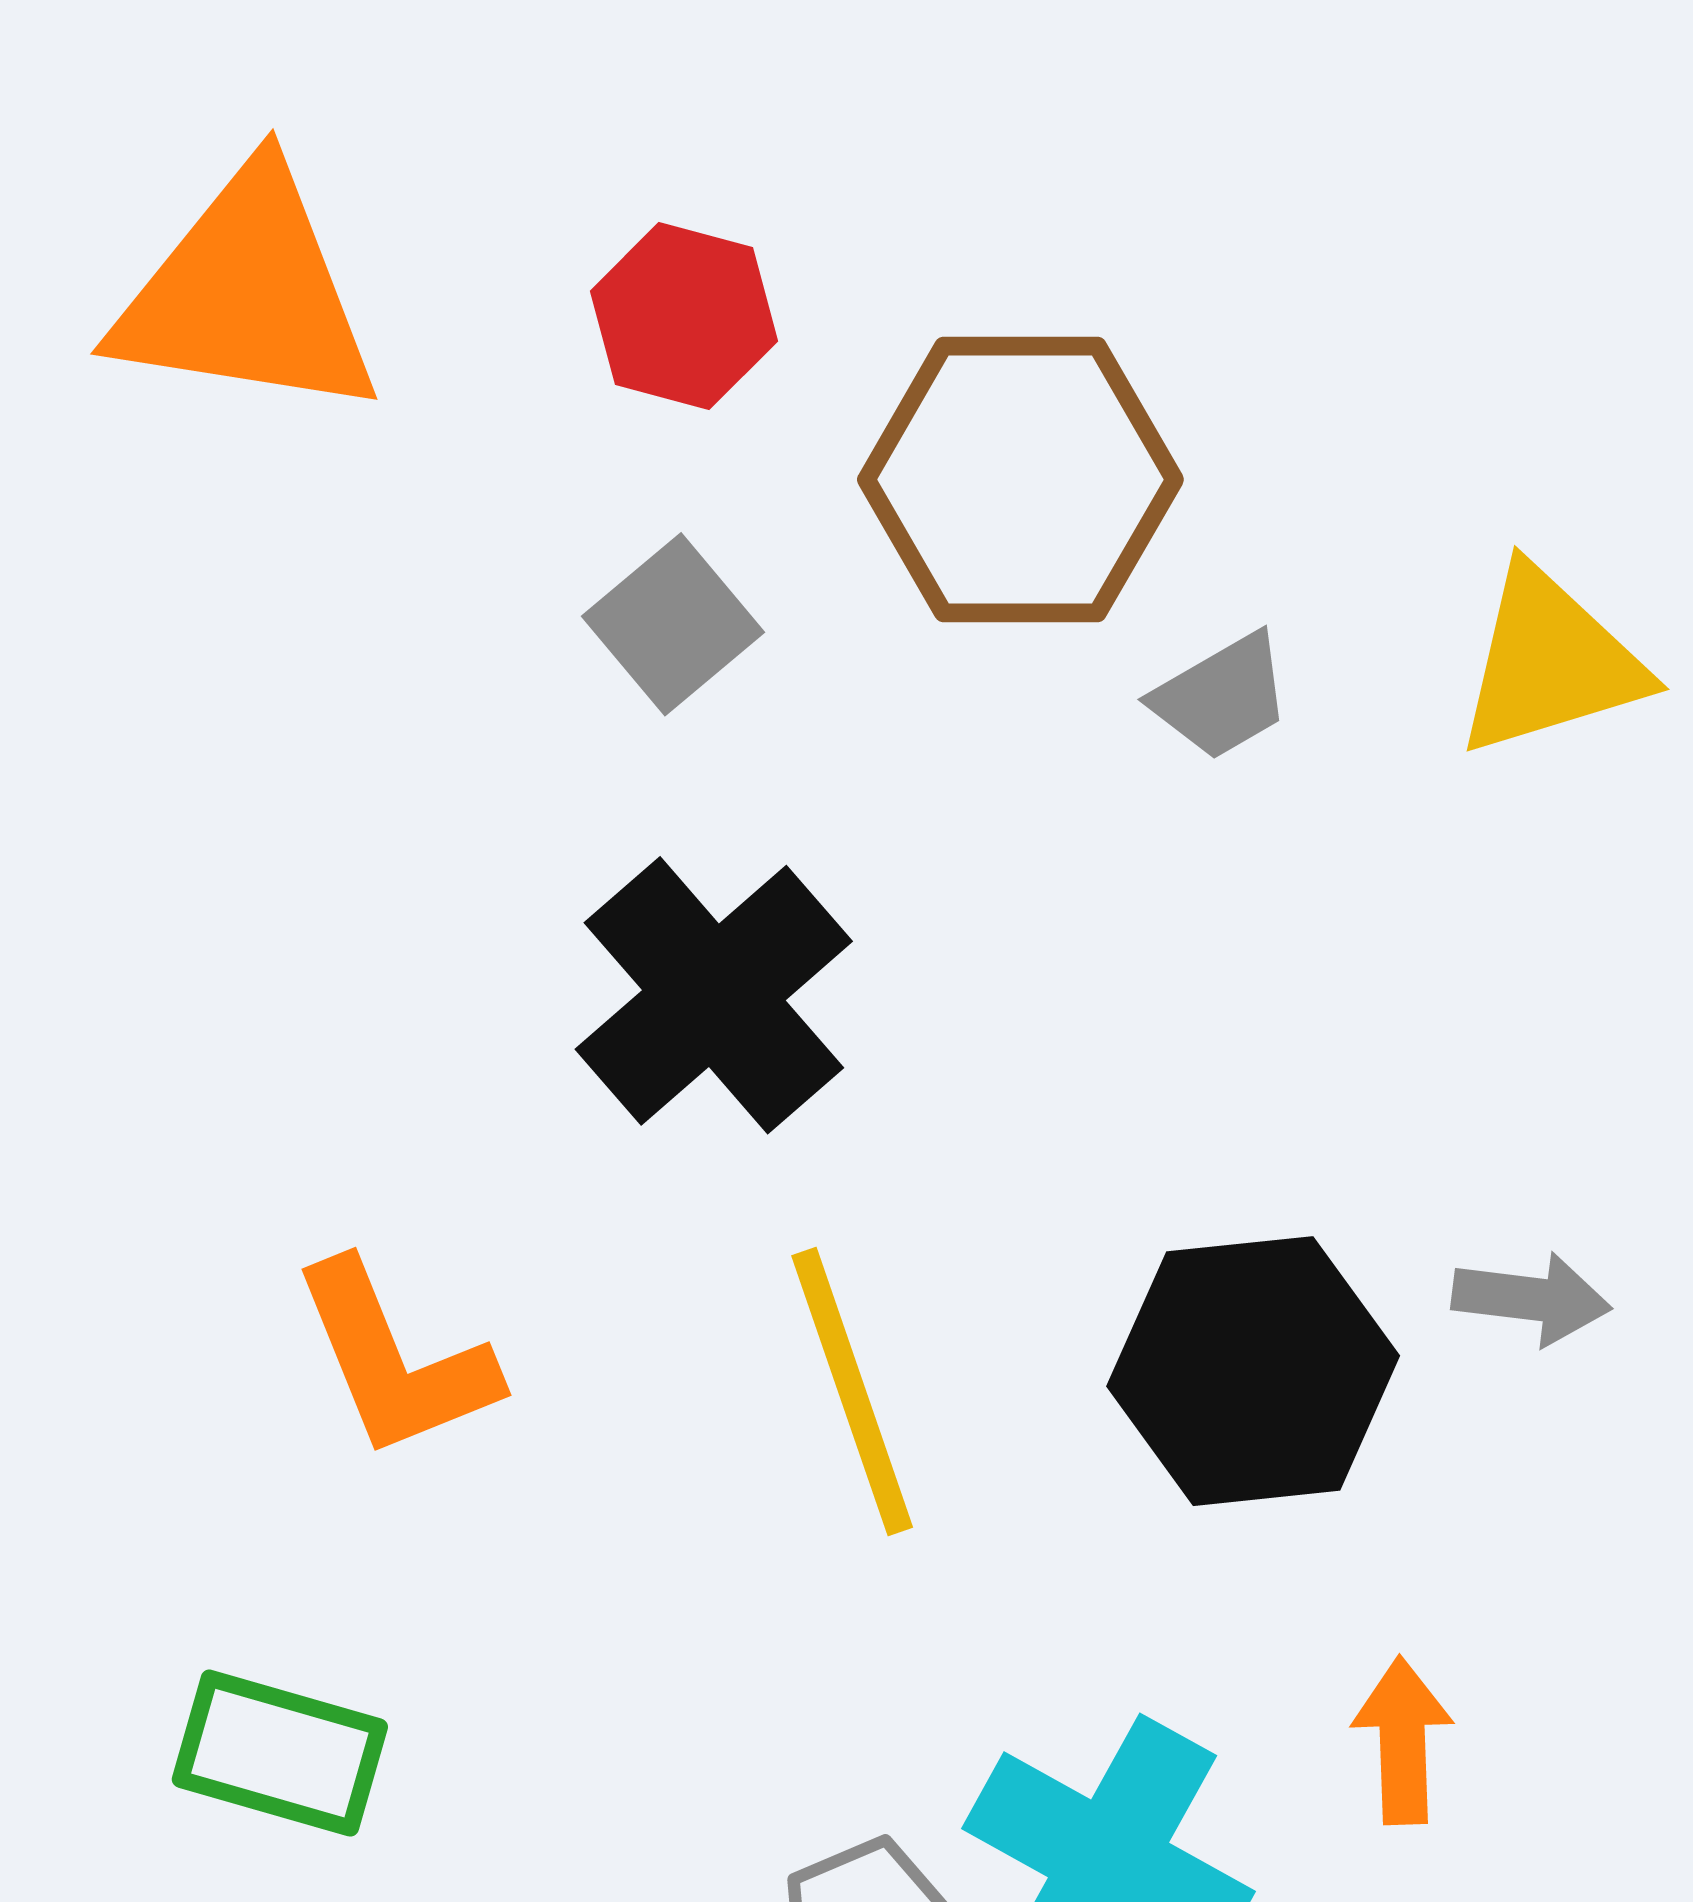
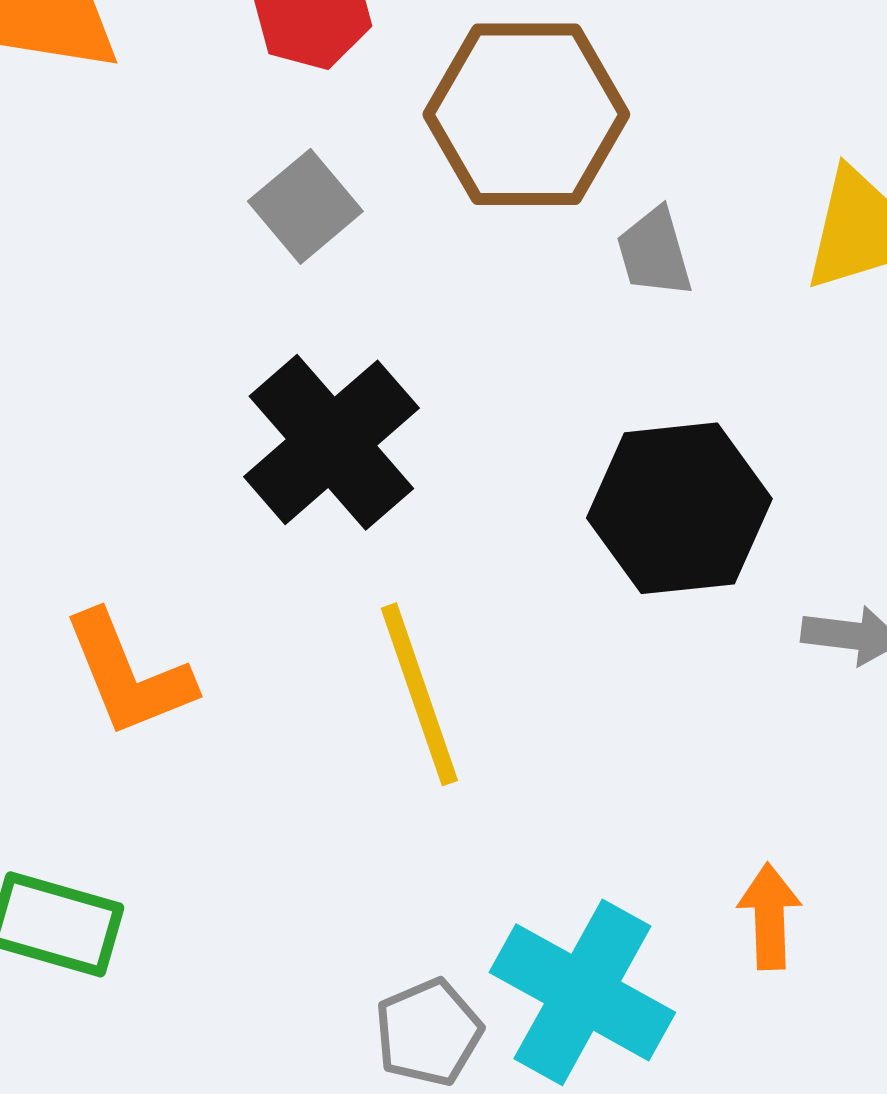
gray trapezoid: (1222, 697) -> (654, 252), turned 104
black hexagon: (1253, 1371) -> (679, 508), moved

